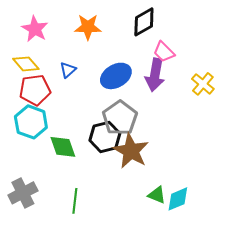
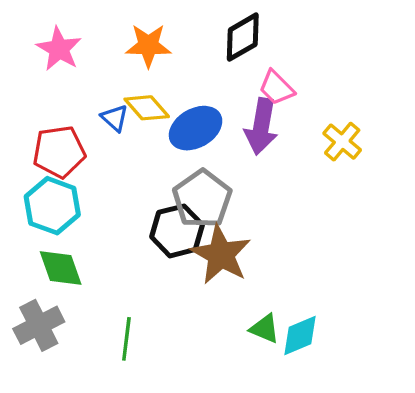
yellow diamond: (26, 64) -> (147, 108), moved
blue triangle: (68, 70) -> (115, 118), turned -36
green diamond: (63, 147) -> (61, 268), moved

